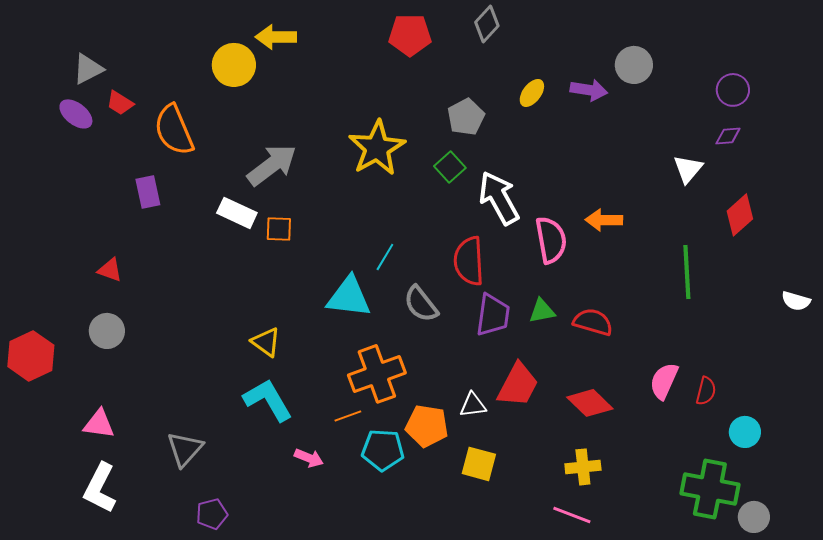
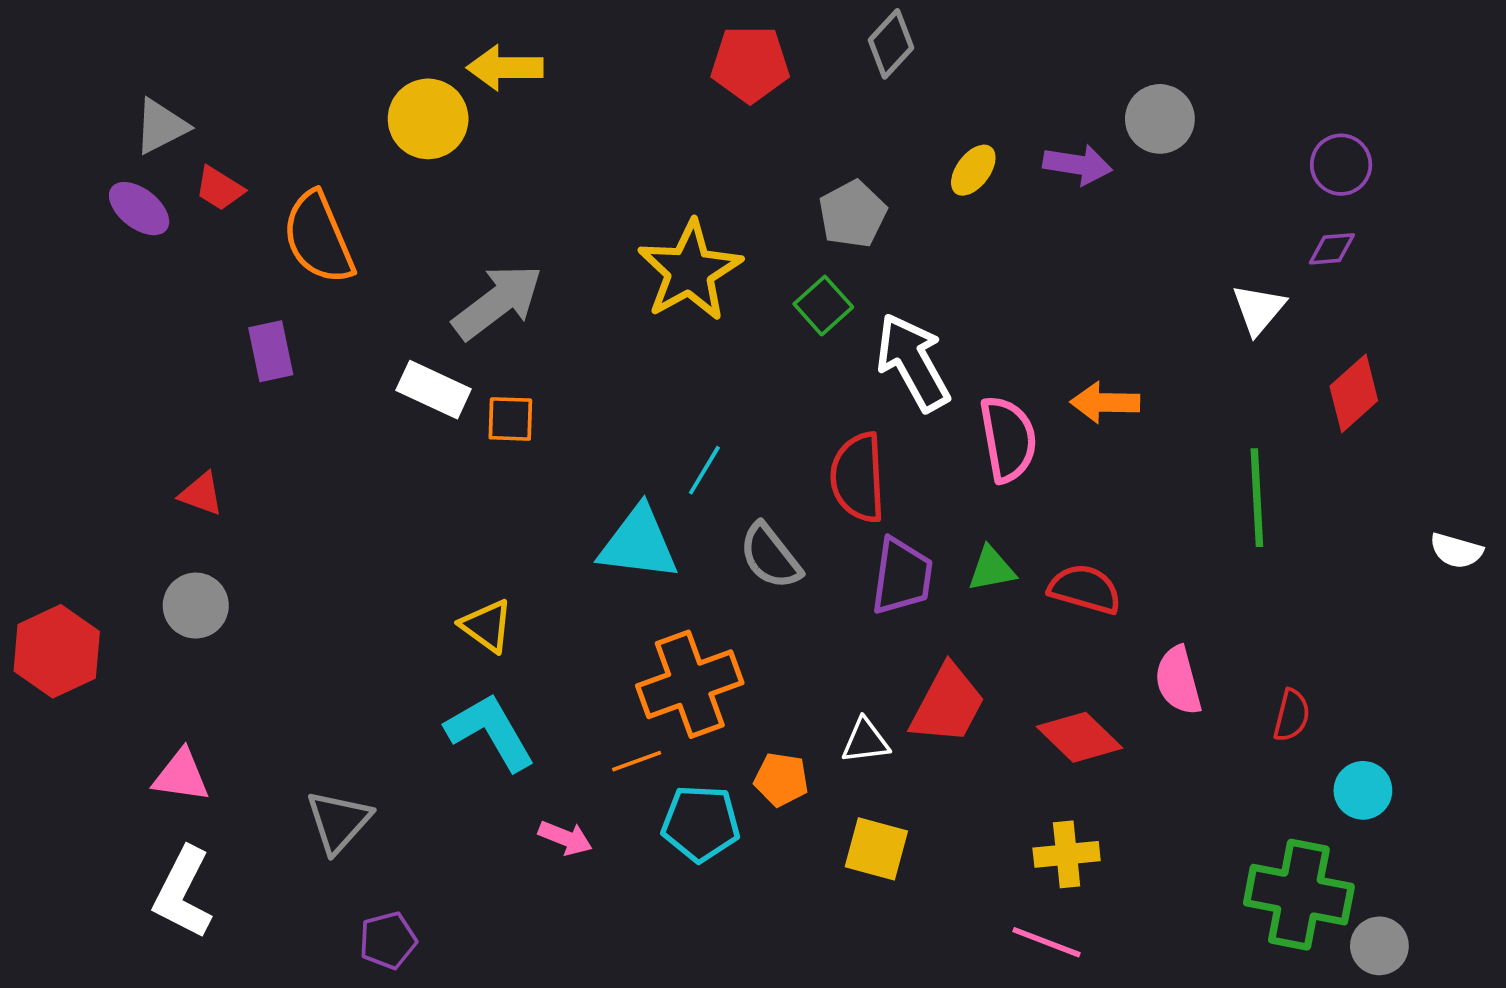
pink semicircle: (664, 381) -> (1178, 681), moved, turned -39
orange pentagon: (427, 426) -> (781, 779), size x0.7

